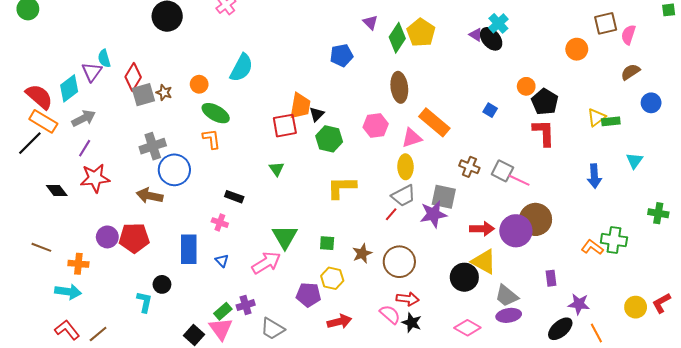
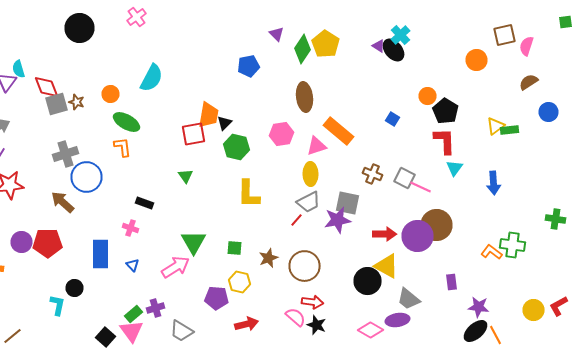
red diamond: (133, 77) -> (46, 87), turned -52
cyan triangle: (635, 161) -> (454, 168), moved
yellow L-shape: (342, 187) -> (248, 194), turned -88
brown arrow: (150, 196) -> (62, 202), turned 30
purple ellipse: (509, 315) -> (398, 320), moved
black ellipse: (560, 329) -> (476, 331), moved

